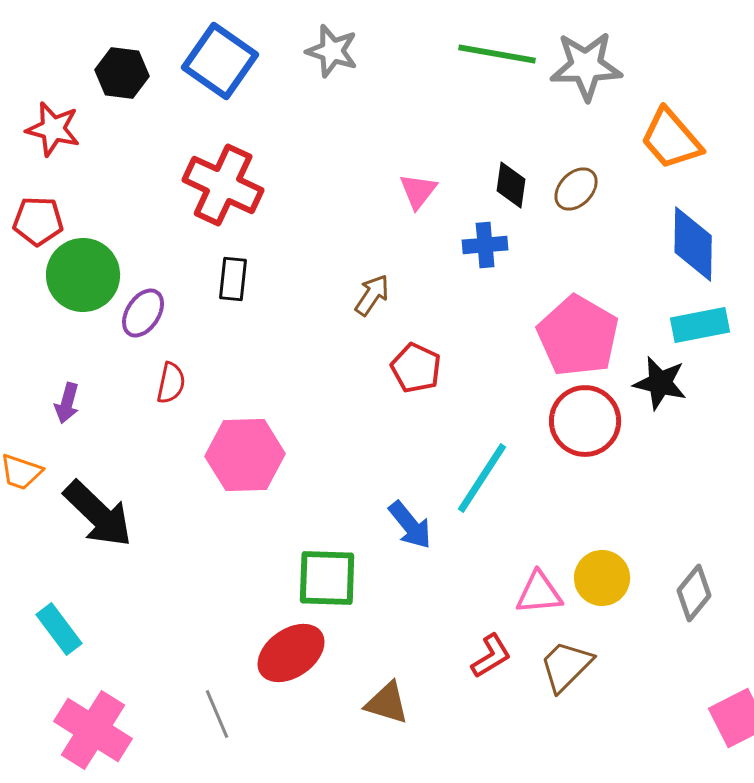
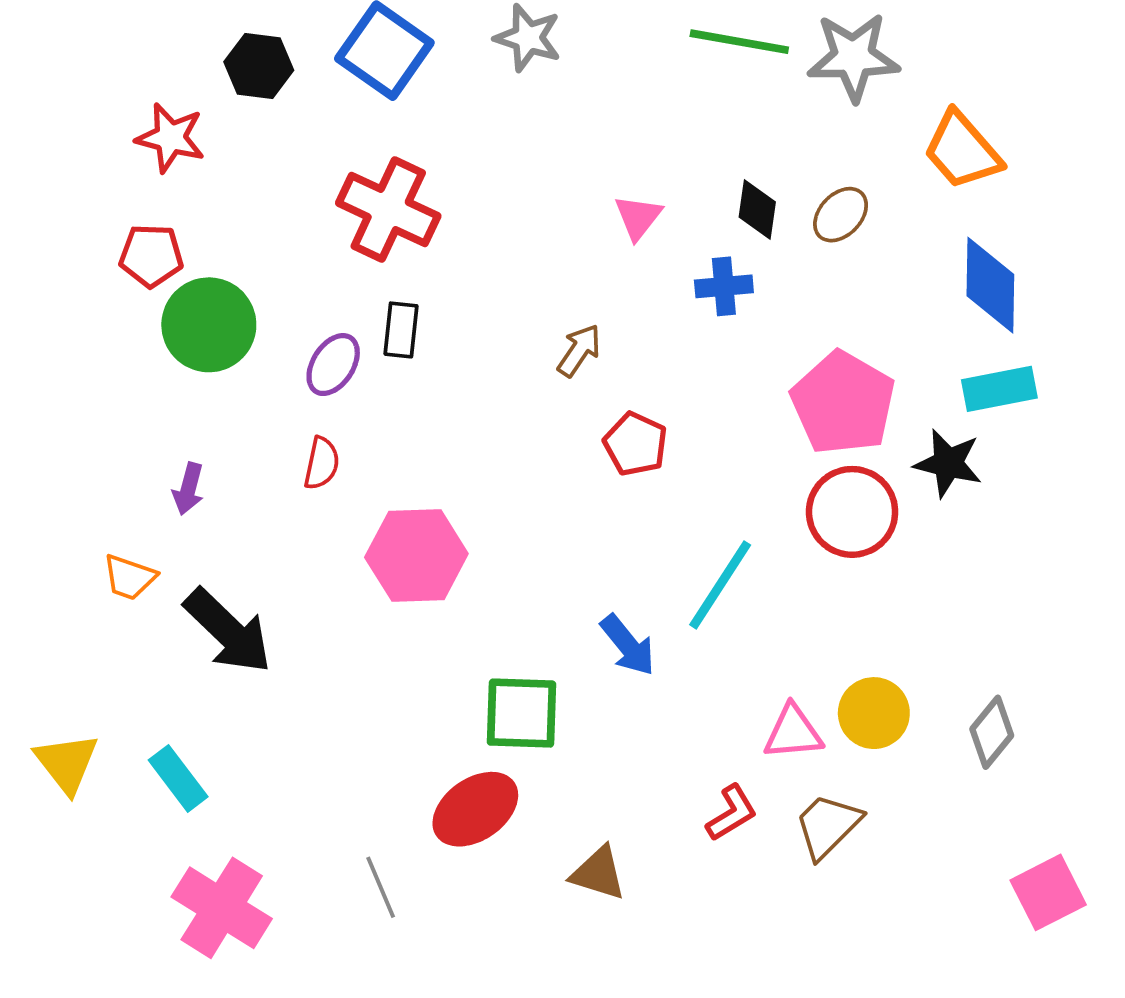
purple ellipse: (143, 313) -> (333, 365), moved

